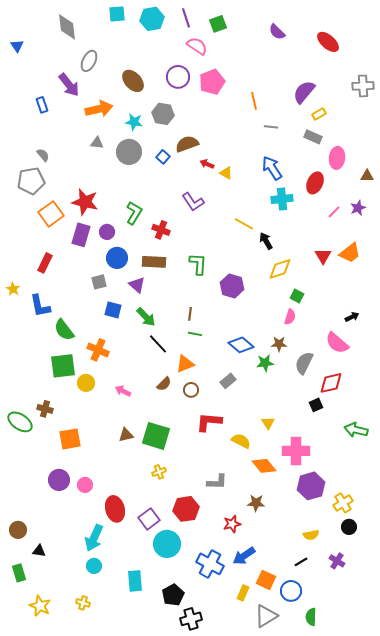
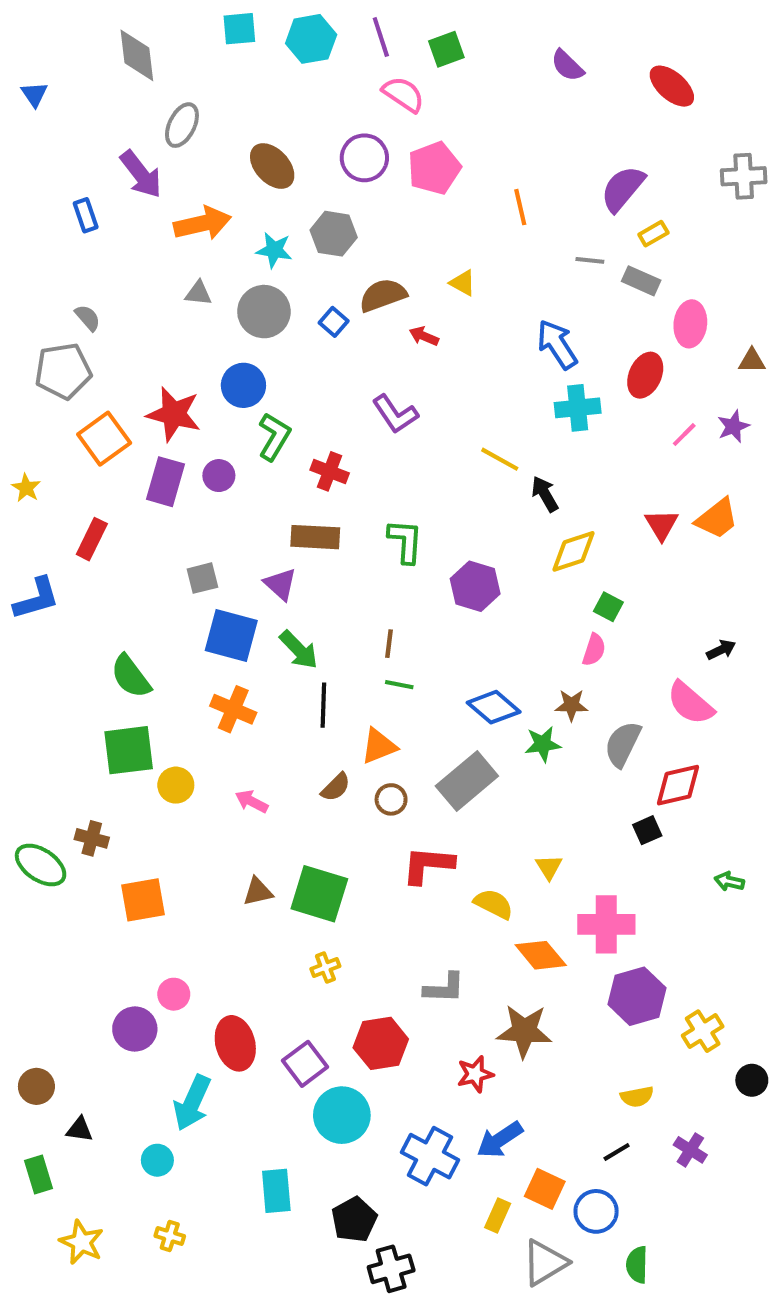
gray line: (271, 127) -> (590, 260), moved
yellow triangle: (226, 173) -> (463, 283), moved
blue circle: (117, 258) -> (243, 385), moved
yellow star: (13, 289) -> (26, 488), moved
blue L-shape: (40, 306) -> (36, 599), moved, turned -95
blue square: (113, 310) -> (231, 635), size x1.5
black line: (158, 344) -> (323, 705), turned 45
orange cross: (98, 350) -> (233, 709), moved
gray rectangle: (228, 381) -> (467, 781), size x1.8
green arrow: (356, 430) -> (729, 881), size x0.6
purple circle: (59, 480) -> (135, 1029), moved
brown star: (256, 503) -> (524, 1031), size x1.5
black circle: (349, 527) -> (752, 1080), moved
cyan circle: (94, 566) -> (157, 1160), moved

